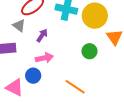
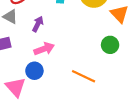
green circle: (89, 51) -> (110, 45), moved
pink triangle: (15, 87) -> (16, 87), turned 30

